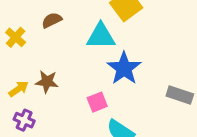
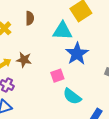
brown semicircle: (52, 20) -> (30, 18), turned 112

